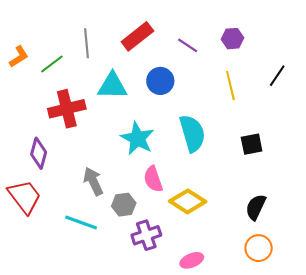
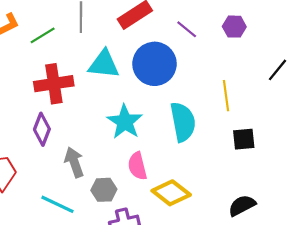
blue circle: (160, 81) -> (154, 64), size x1.5
yellow line: (230, 86) -> (226, 96), moved
purple diamond: (39, 153) -> (42, 129), moved
black semicircle: (256, 207) -> (242, 205), turned 32

